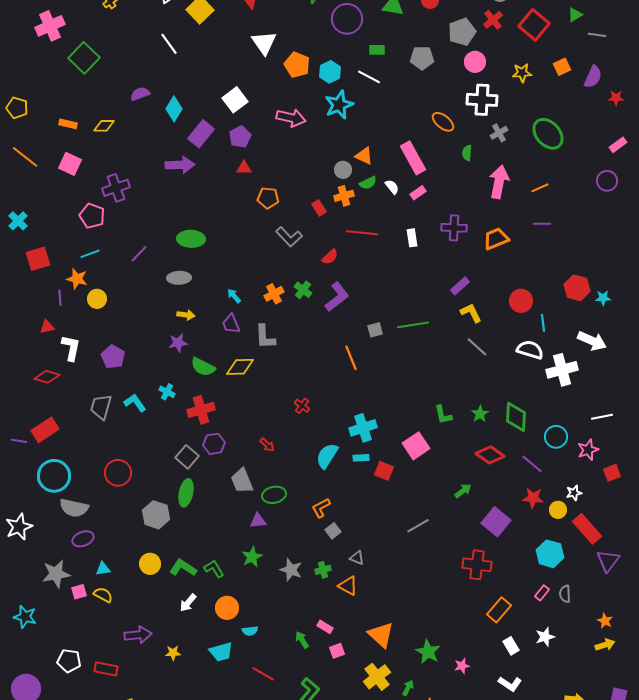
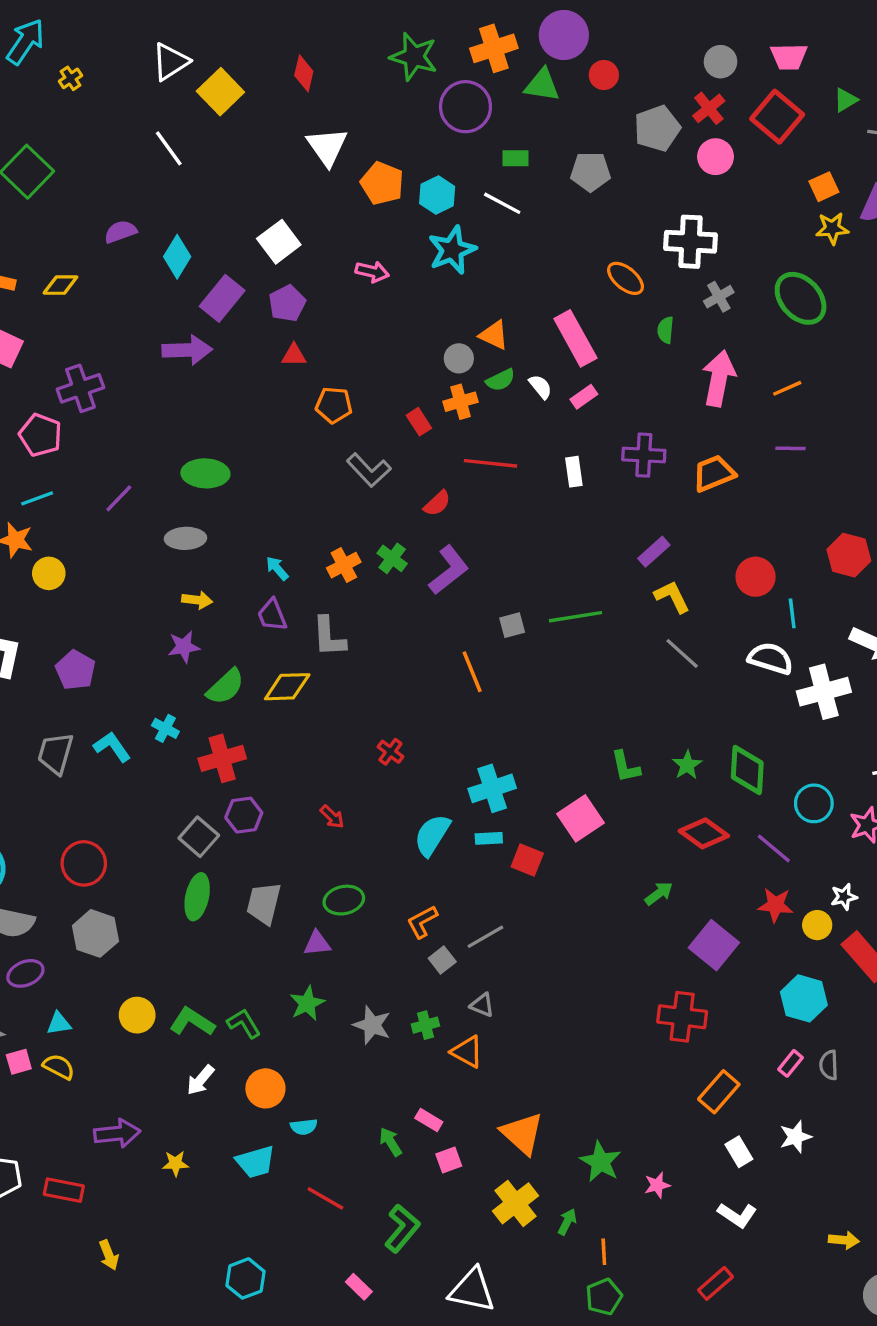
pink circle: (475, 62) -> (716, 157), moved
yellow star: (522, 73) -> (832, 228), moved
pink arrow: (291, 118) -> (372, 272), size x0.7
green semicircle: (203, 367) -> (225, 687), turned -70
gray trapezoid: (242, 481) -> (264, 903), moved, turned 36
gray hexagon: (156, 515) -> (95, 933), moved
gray line: (418, 526) -> (485, 937), moved

